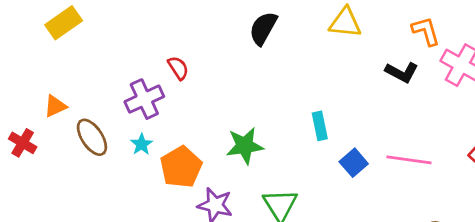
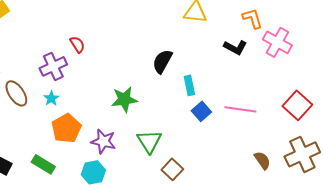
black semicircle: (263, 28) -> (162, 61), moved
cyan rectangle: (320, 126) -> (189, 85), moved
orange pentagon: (181, 167) -> (66, 128), moved

